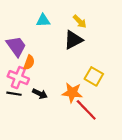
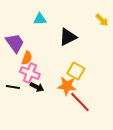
yellow arrow: (80, 21) -> (102, 20), moved
yellow square: (94, 76) -> (76, 71), moved
pink cross: (18, 78) -> (30, 73), moved

